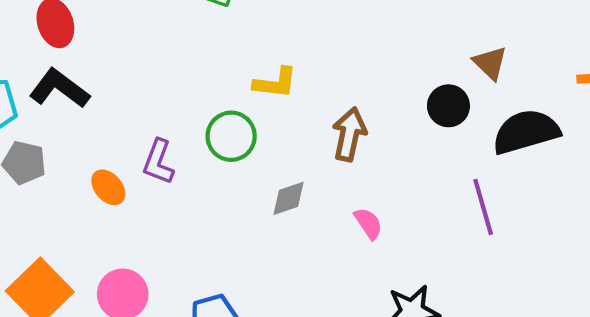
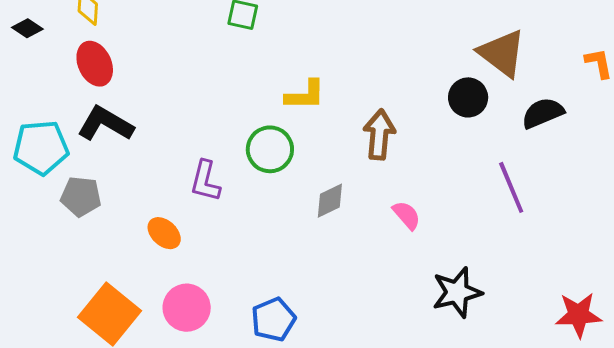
brown triangle: (490, 63) -> (502, 53), size x1.5
black semicircle: (526, 132) -> (543, 113), size x0.7
orange ellipse: (108, 187) -> (164, 233), moved

